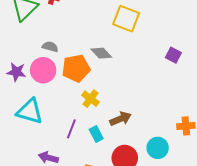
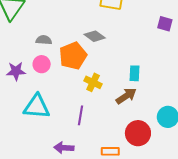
pink circle: (43, 70) -> (42, 64), size x0.7
cyan rectangle: (96, 134) -> (134, 73), moved, turned 42

